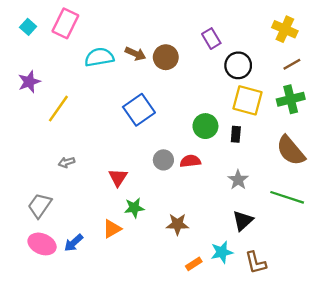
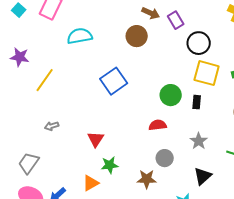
brown arrow: (135, 54) -> (151, 13), moved
purple star: (29, 82) -> (20, 57), turned 30
gray circle: (163, 160) -> (165, 158), moved

